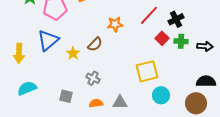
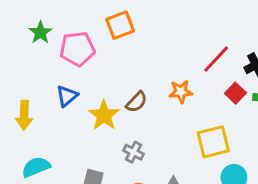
orange star: (115, 24) -> (181, 92), moved
blue triangle: (48, 40) -> (67, 96), size x0.7
yellow star: (73, 53) -> (104, 115), size x1.5

